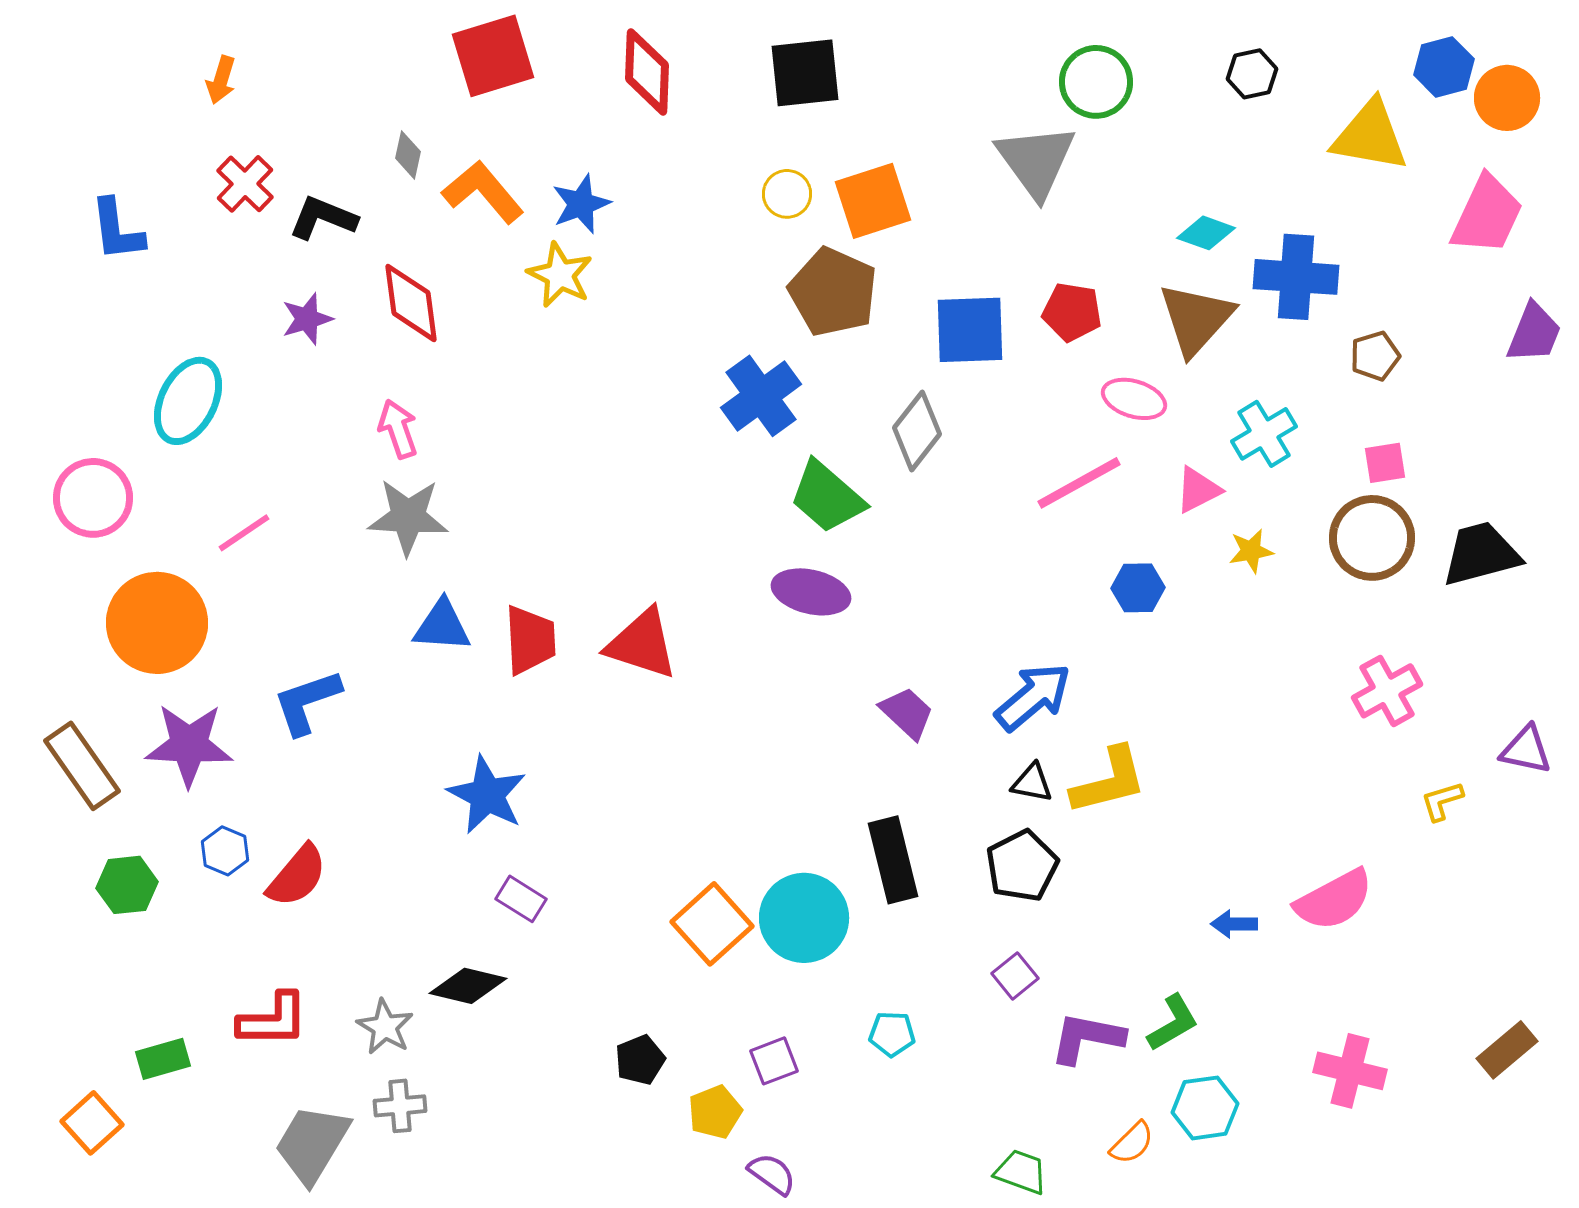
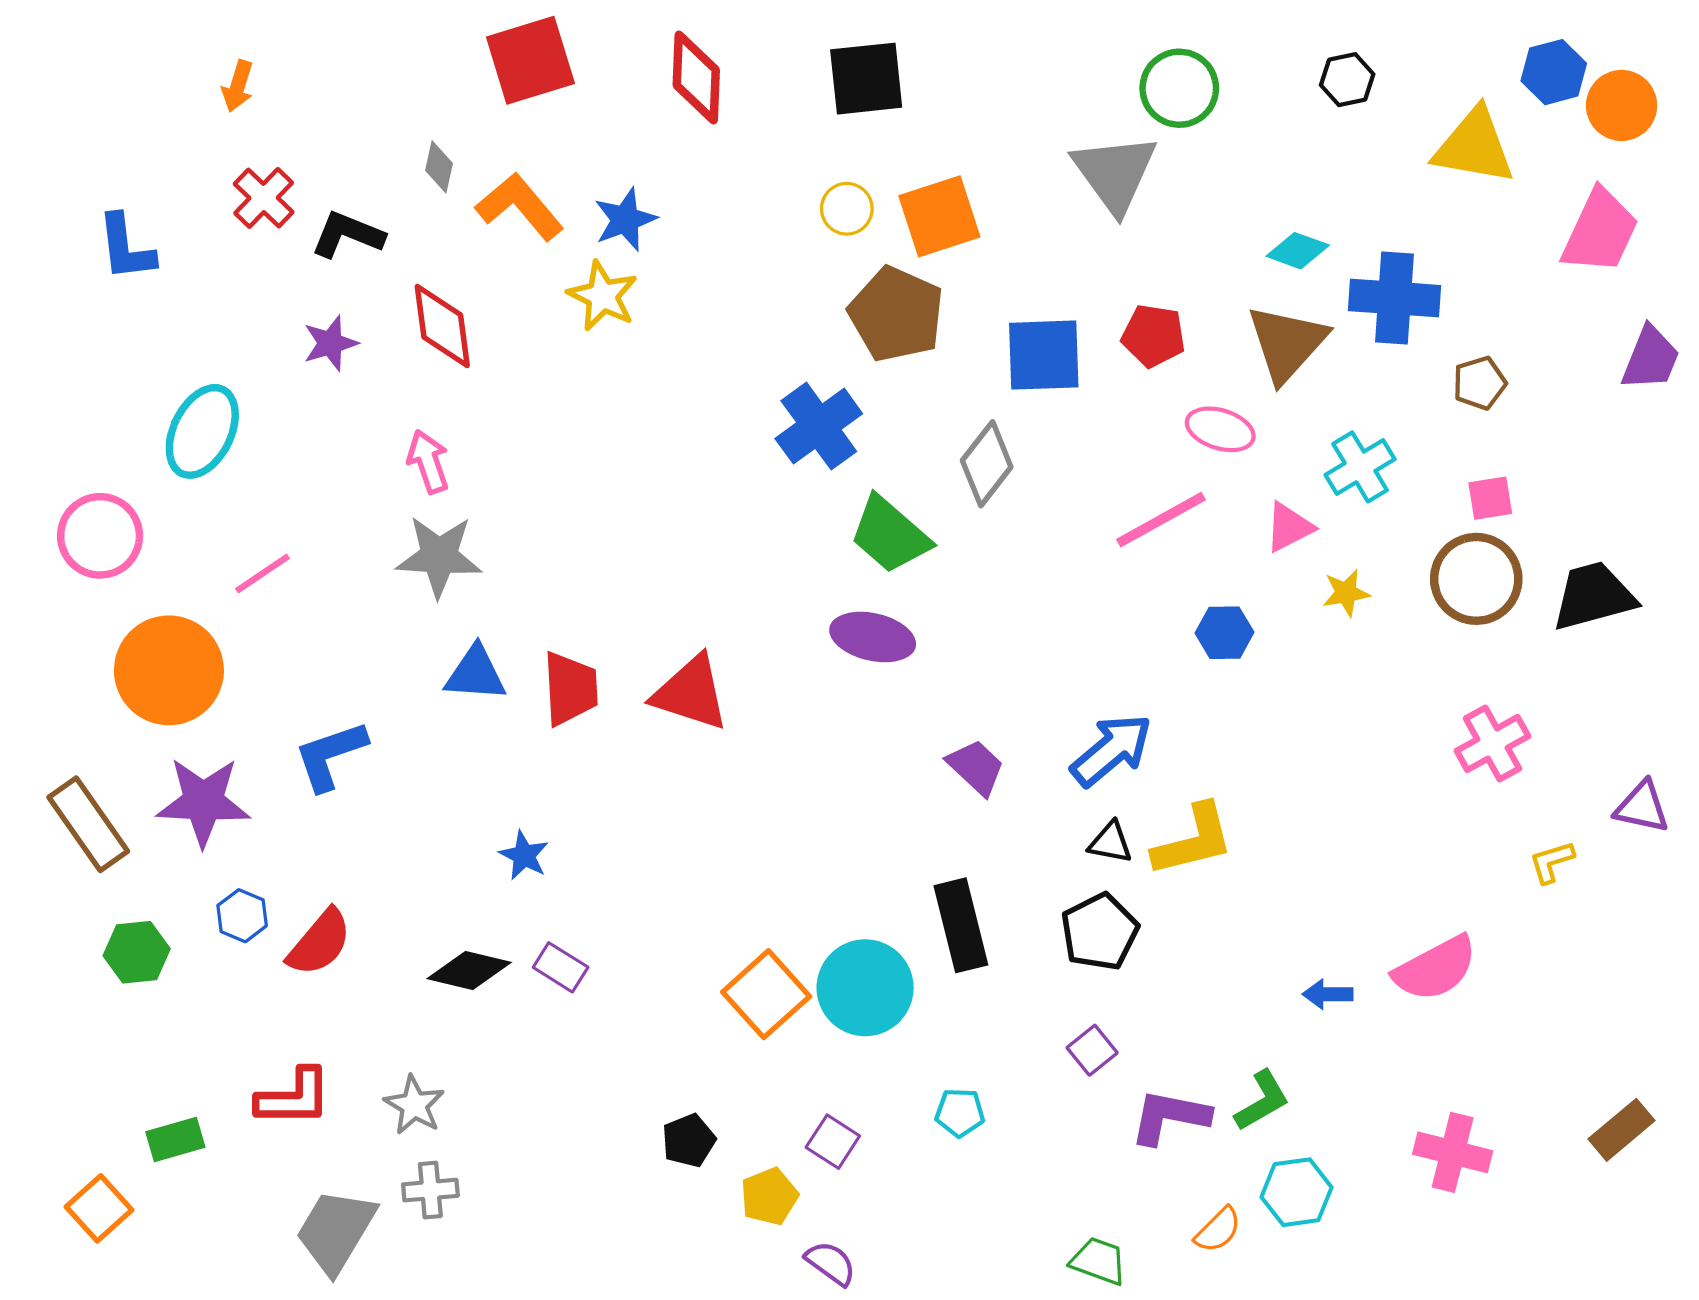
blue star: (487, 795) -> (524, 855), size x0.6
black diamond: (468, 986) -> (469, 971), moved
purple square: (774, 1061) -> (833, 1142), turned -36

